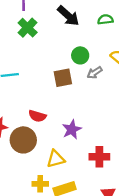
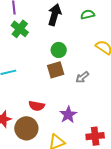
black arrow: (68, 16) -> (55, 15), turned -110
green circle: (80, 55) -> (59, 50), moved
gray arrow: (95, 73) -> (82, 77), moved

